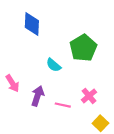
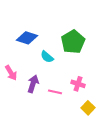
blue diamond: (32, 24) -> (27, 38), moved, turned -75
pink cross: (89, 96) -> (78, 84), turned -32

